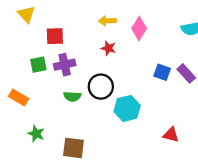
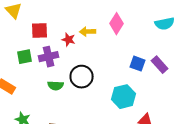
yellow arrow: (107, 21) -> (88, 32), moved
red star: (108, 48) -> (69, 40), moved
cyan hexagon: (127, 108) -> (124, 97), moved

